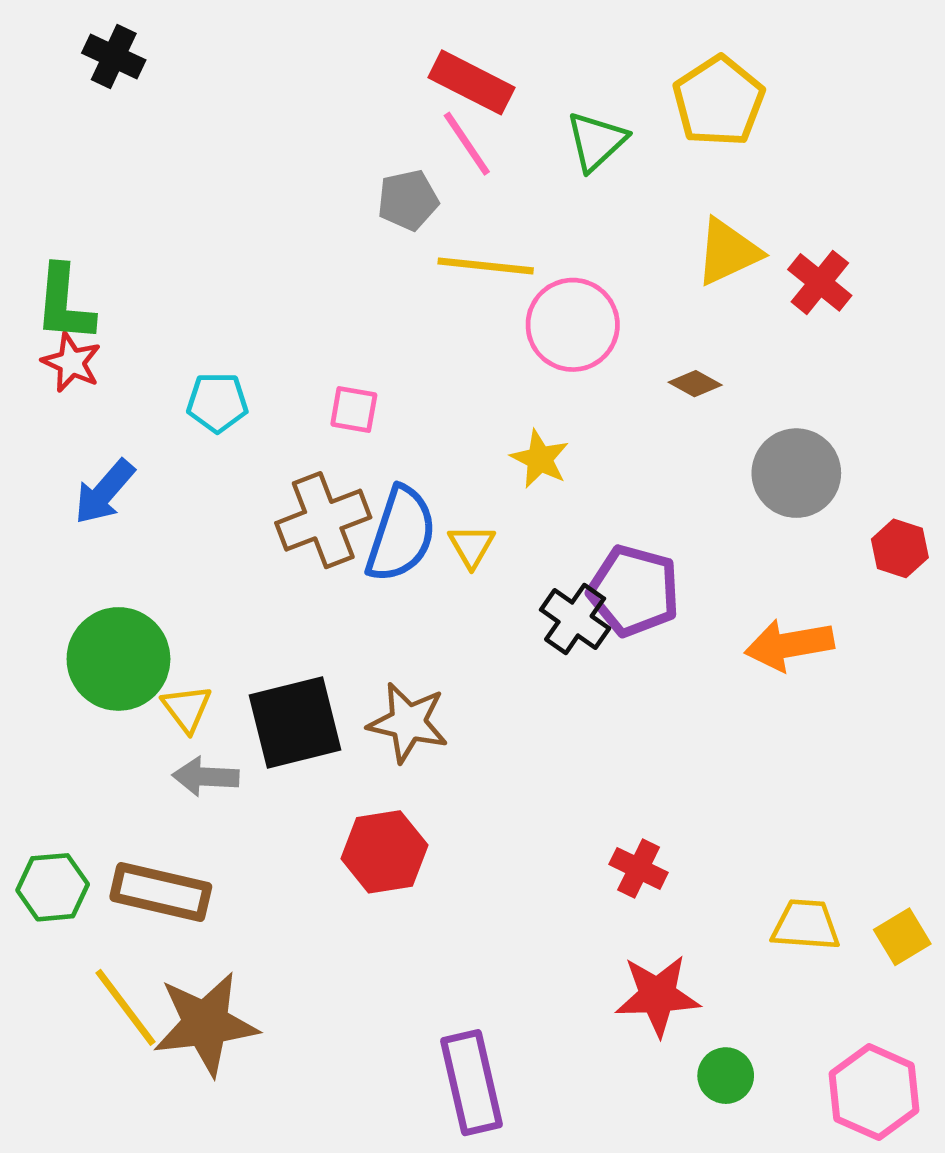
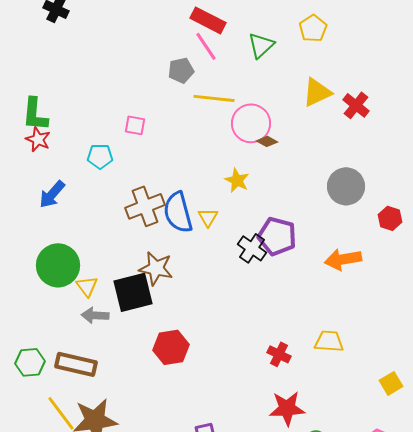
yellow pentagon: (719, 101) -> (313, 28), size x0.7
brown diamond: (695, 384) -> (267, 141), moved
pink square: (354, 410) -> (135, 125), moved
blue semicircle: (401, 534) -> (178, 212), turned 147
brown star: (408, 723) -> (156, 268), moved
yellow trapezoid: (806, 925) -> (329, 341), moved

